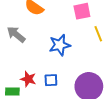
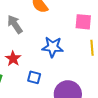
red star: (28, 79) -> (13, 59), moved

